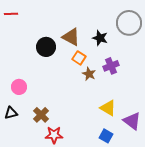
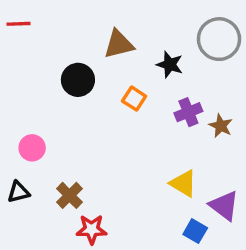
brown triangle: (71, 37) -> (119, 44), moved, turned -42
brown star: (89, 74) -> (221, 126), moved
blue square: (106, 136) -> (195, 231), moved

